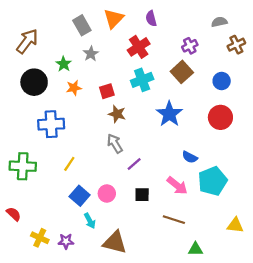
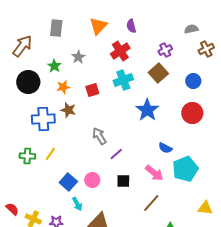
gray rectangle: (82, 25) -> (56, 28), moved, turned 36
brown star: (117, 114) -> (68, 110), moved
yellow line: (69, 164) -> (50, 154), moved
green cross: (23, 166) -> (27, 156), moved, size x0.7
red semicircle: (14, 214) -> (12, 209), moved
brown line: (174, 220) -> (151, 203), turned -66

